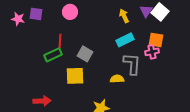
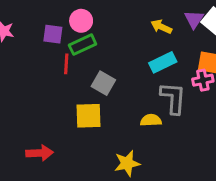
purple square: (36, 14) -> (53, 34), moved
yellow arrow: (124, 16) -> (161, 27), turned -40
green rectangle: (53, 55) -> (83, 45), moved

